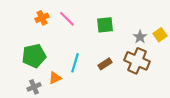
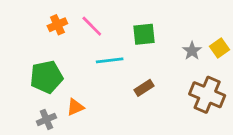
brown cross: (137, 61) -> (207, 95), moved
cyan line: (75, 63) -> (110, 60), moved, turned 66

